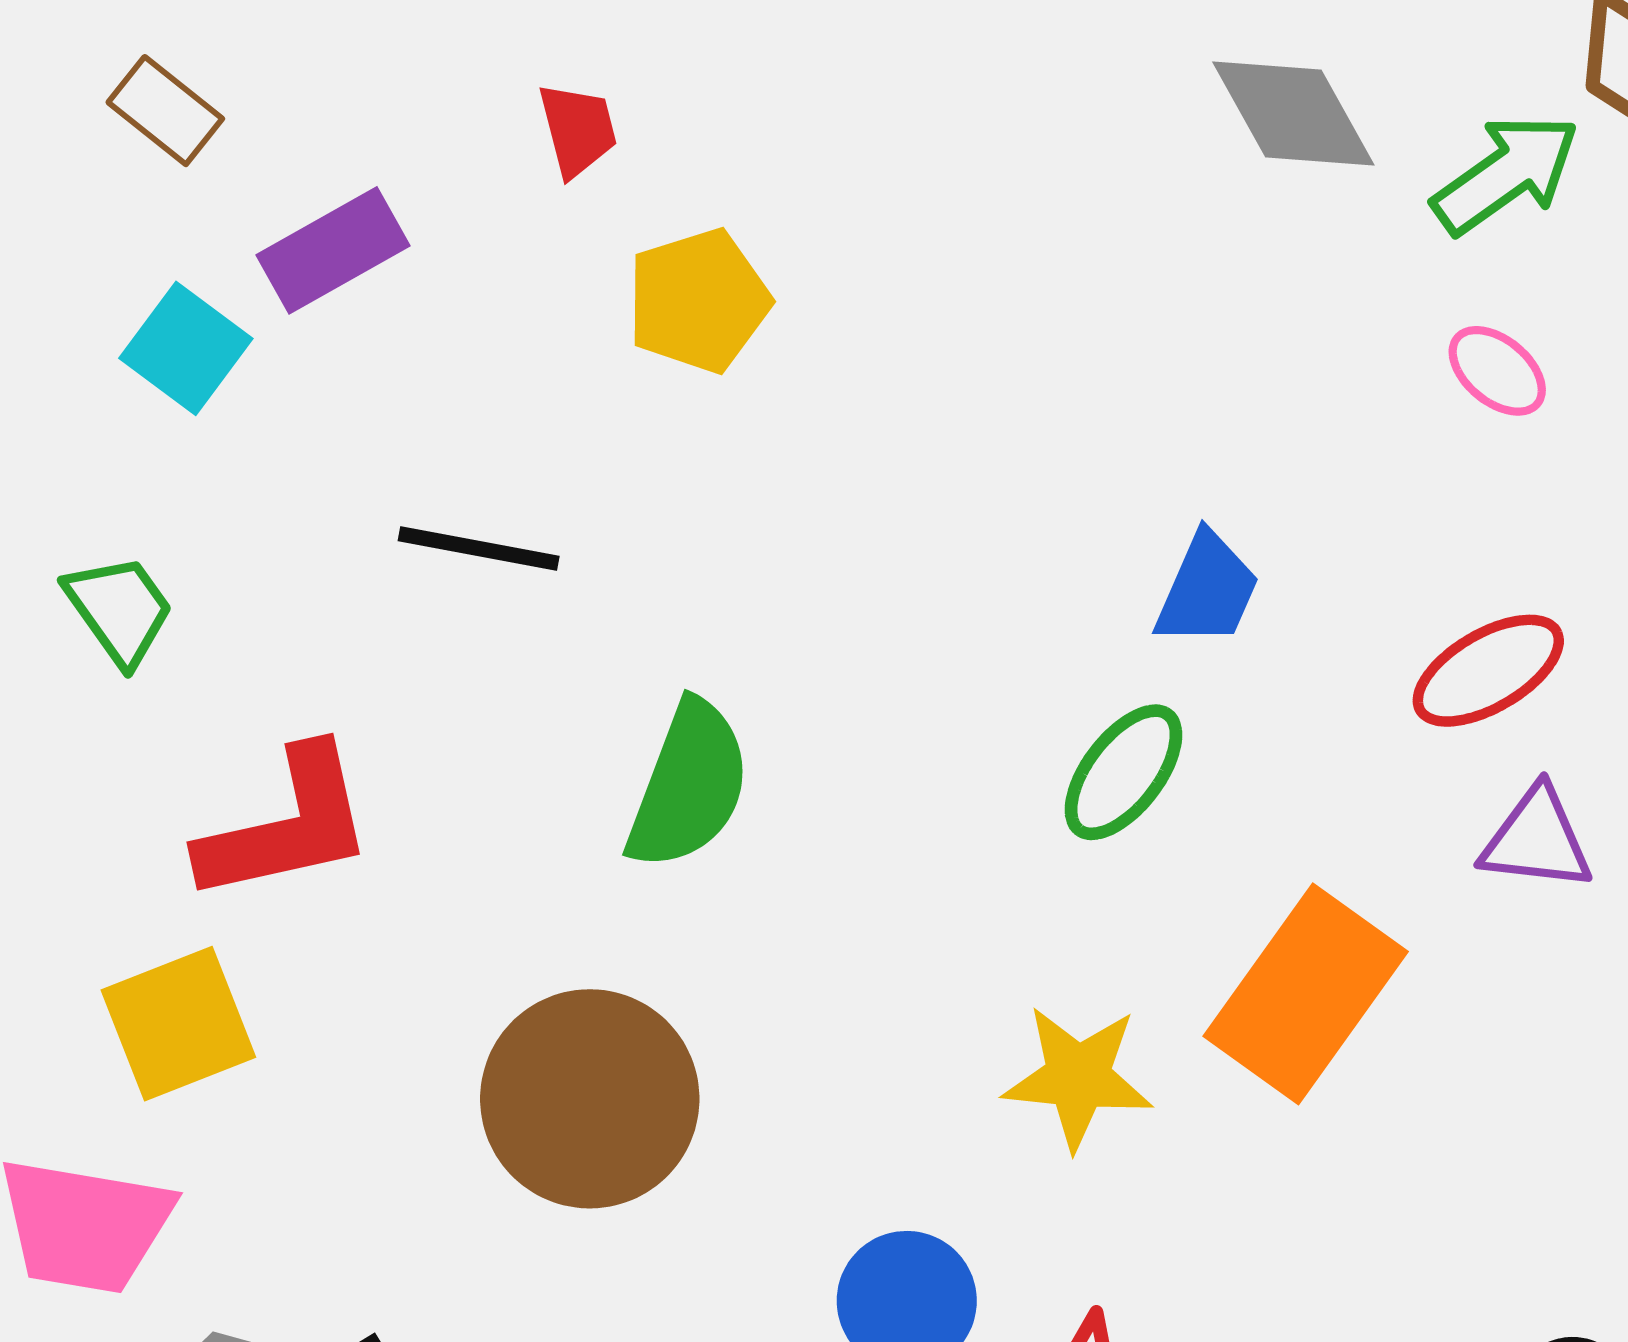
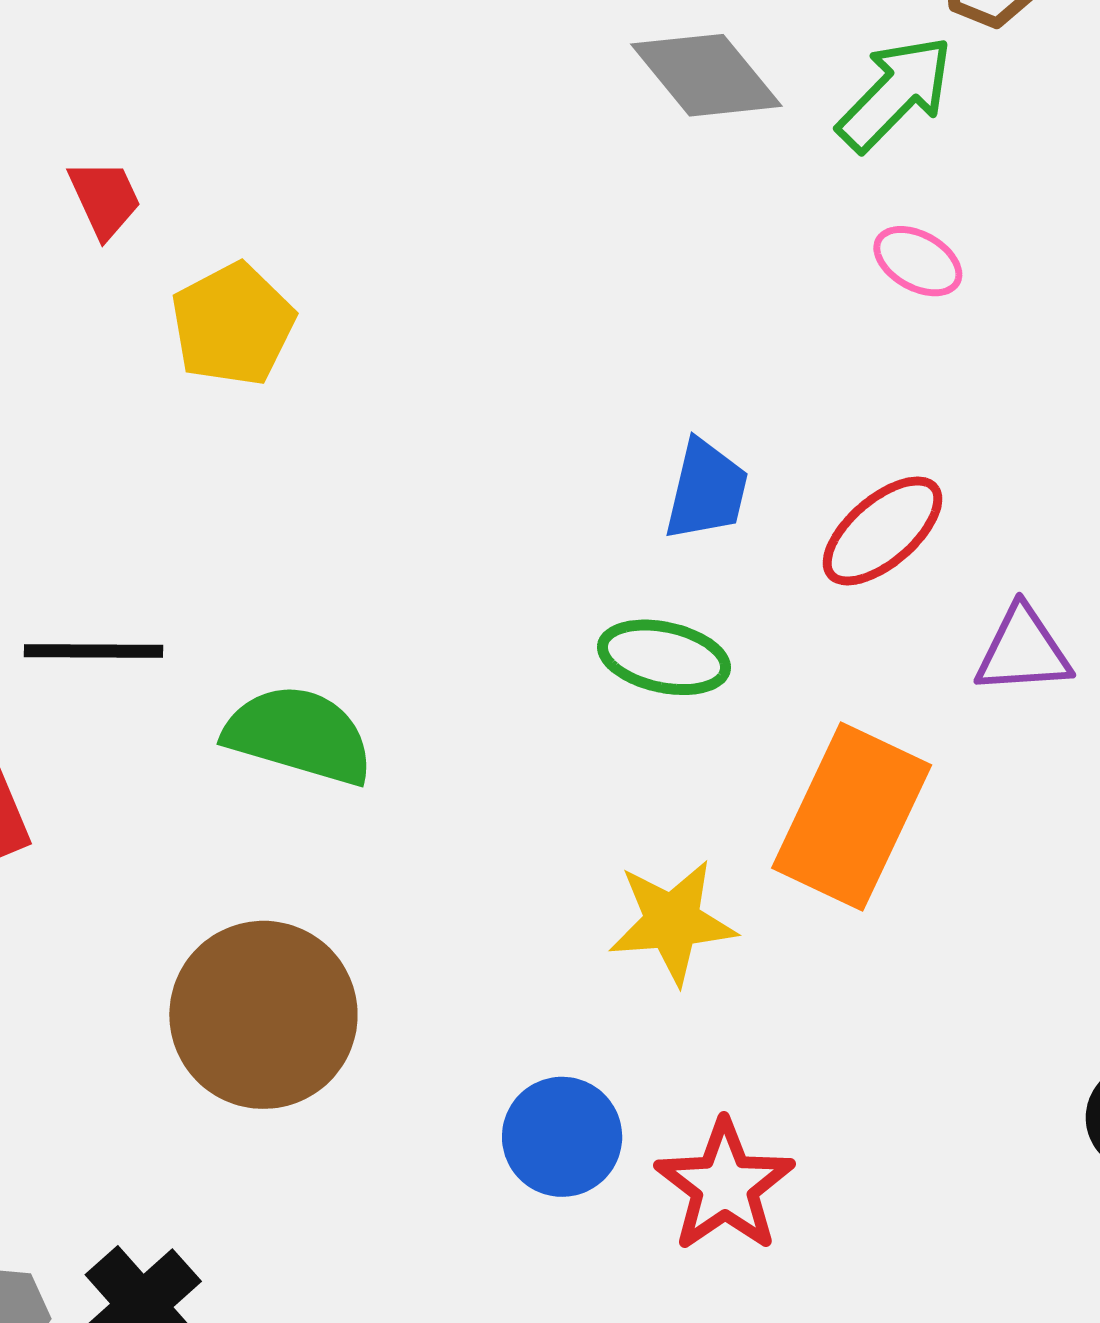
black line: (479, 548) -> (94, 651), moved
red ellipse: (1488, 671) -> (882, 531), moved
green ellipse: (1123, 772) -> (664, 657), turned 75
green semicircle: (689, 785) -> (299, 735), turned -84

